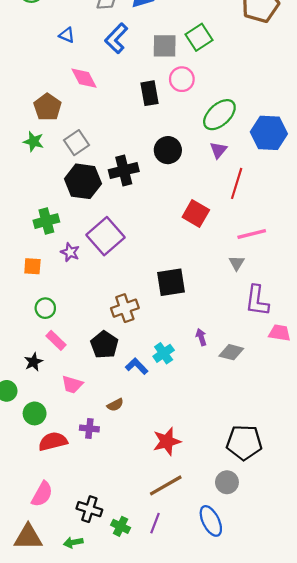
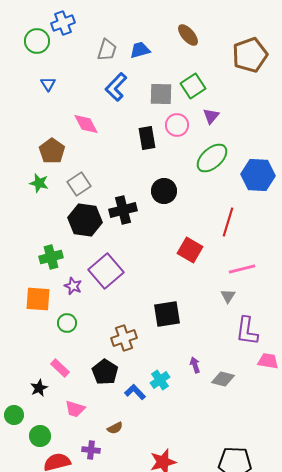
blue triangle: (67, 35) -> (48, 84), moved, turned 35
purple triangle: (218, 150) -> (211, 116), moved
orange square: (32, 266) -> (38, 299), size x1.5
green circle: (45, 308) -> (67, 323), moved

